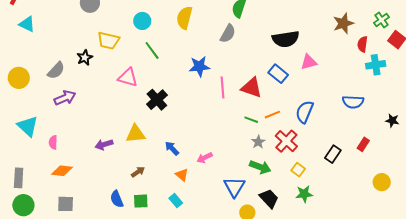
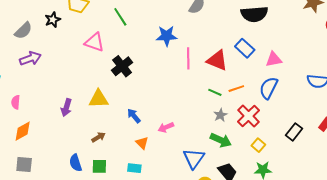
pink triangle: (309, 62) -> (274, 59), moved
purple arrow: (104, 144) -> (66, 108), turned -60
orange diamond: (62, 171) -> (23, 131), turned -40
cyan rectangle: (176, 201) -> (134, 168), turned -48

